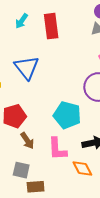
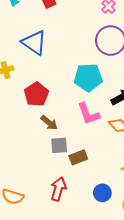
brown arrow: (27, 141) -> (49, 123), moved

